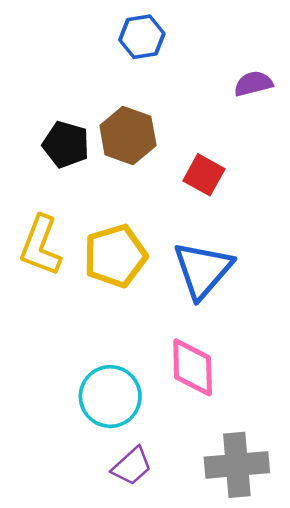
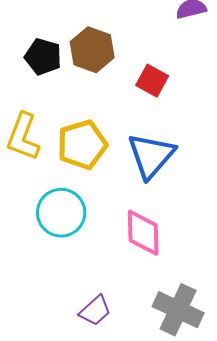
cyan circle: (110, 397) -> (61, 213), moved
gray cross: (237, 465) -> (178, 310), turned 30

